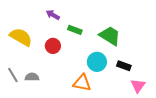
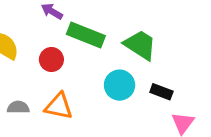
green rectangle: (75, 30) -> (86, 35), size x1.6
orange triangle: (82, 83) -> (59, 106), moved

